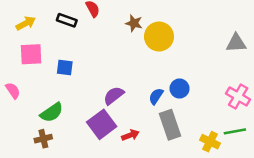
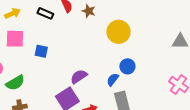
brown star: (134, 23) -> (89, 11), moved
blue circle: (180, 89) -> (127, 66), moved
green semicircle: (52, 112) -> (15, 83), moved

